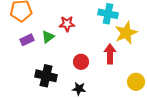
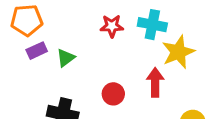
red star: (67, 24) -> (112, 26), moved
purple rectangle: (27, 40) -> (37, 51), moved

